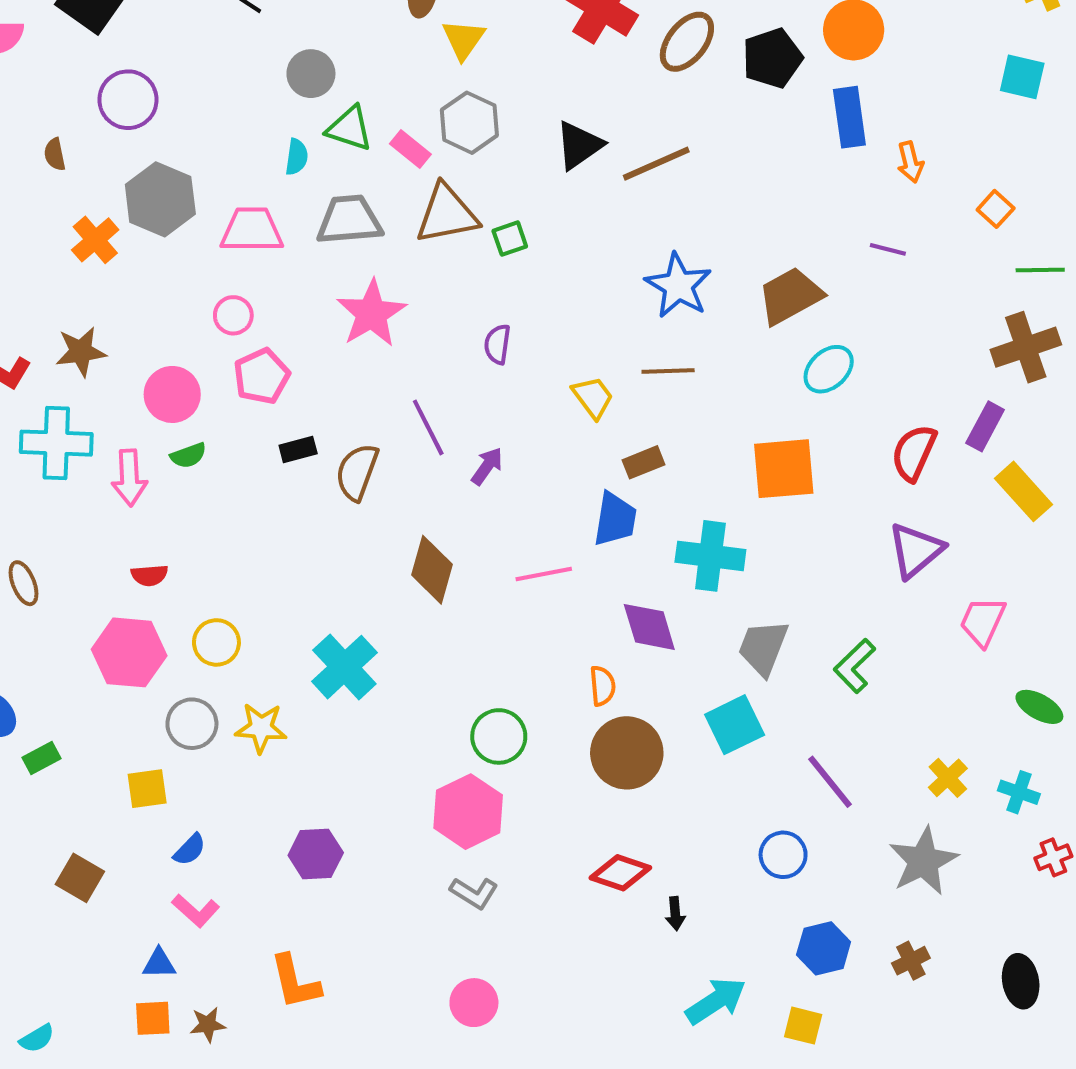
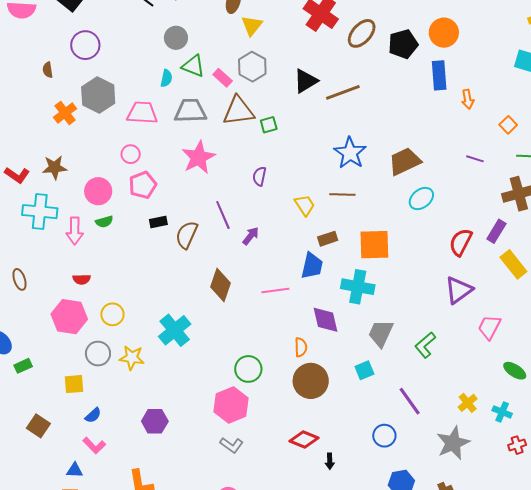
purple line: (888, 249) -> (475, 159), moved
orange square: (784, 469) -> (374, 245), moved
cyan square: (735, 725) -> (364, 370), size x0.7

